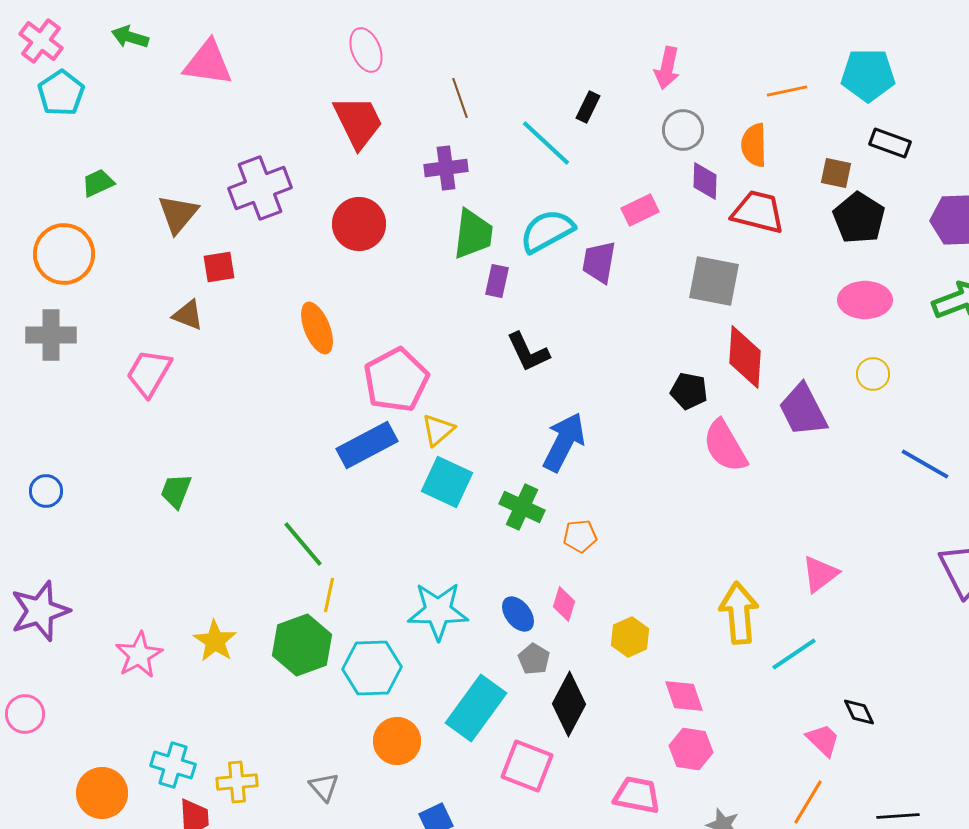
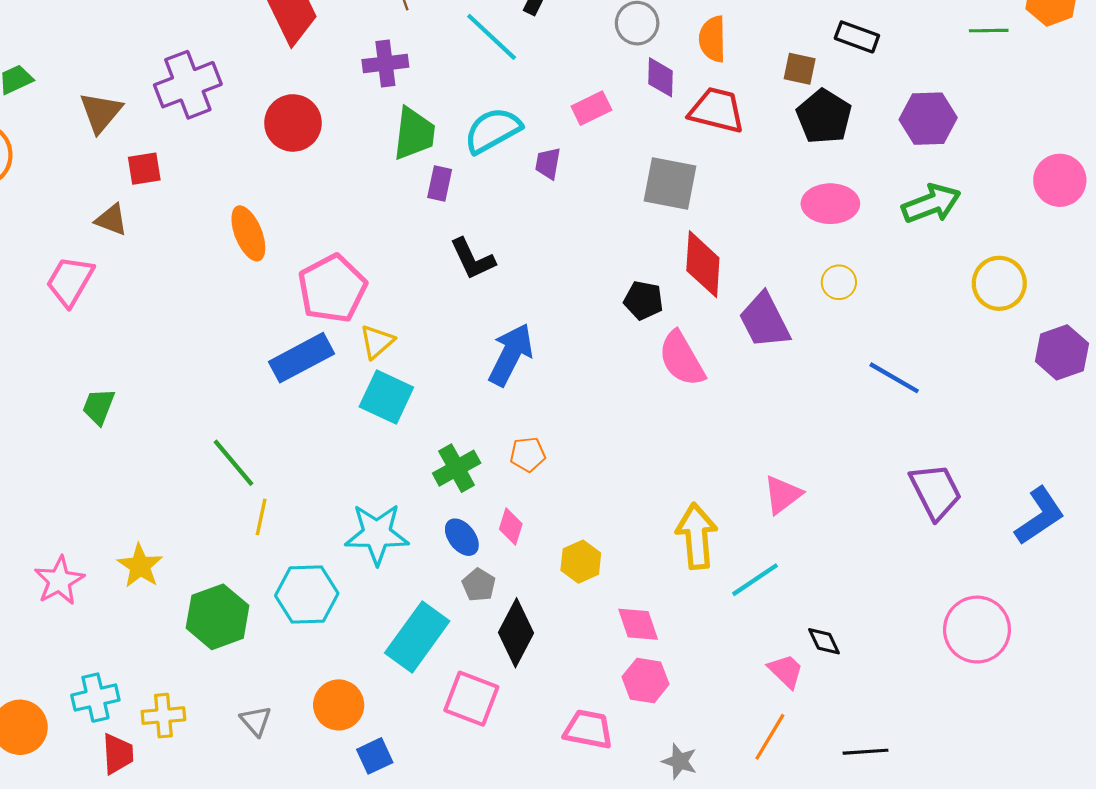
purple trapezoid: (599, 262) -> (548, 163), size x0.7
green cross: (522, 507) -> (457, 468), moved, turned 36
green hexagon: (302, 645) -> (218, 617), moved
orange circle: (397, 741) -> (339, 705), moved
cyan cross: (173, 765) -> (95, 698), turned -30

